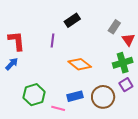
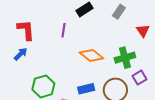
gray rectangle: (114, 27) -> (119, 12), moved
green cross: (123, 63) -> (125, 58), moved

